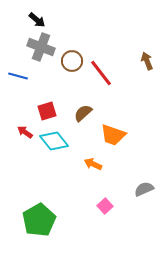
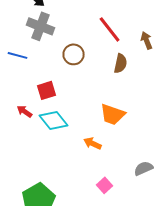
brown circle: (72, 61) -> (74, 54), moved
red line: (101, 73) -> (110, 29), moved
brown semicircle: (83, 113) -> (121, 63), moved, turned 144

